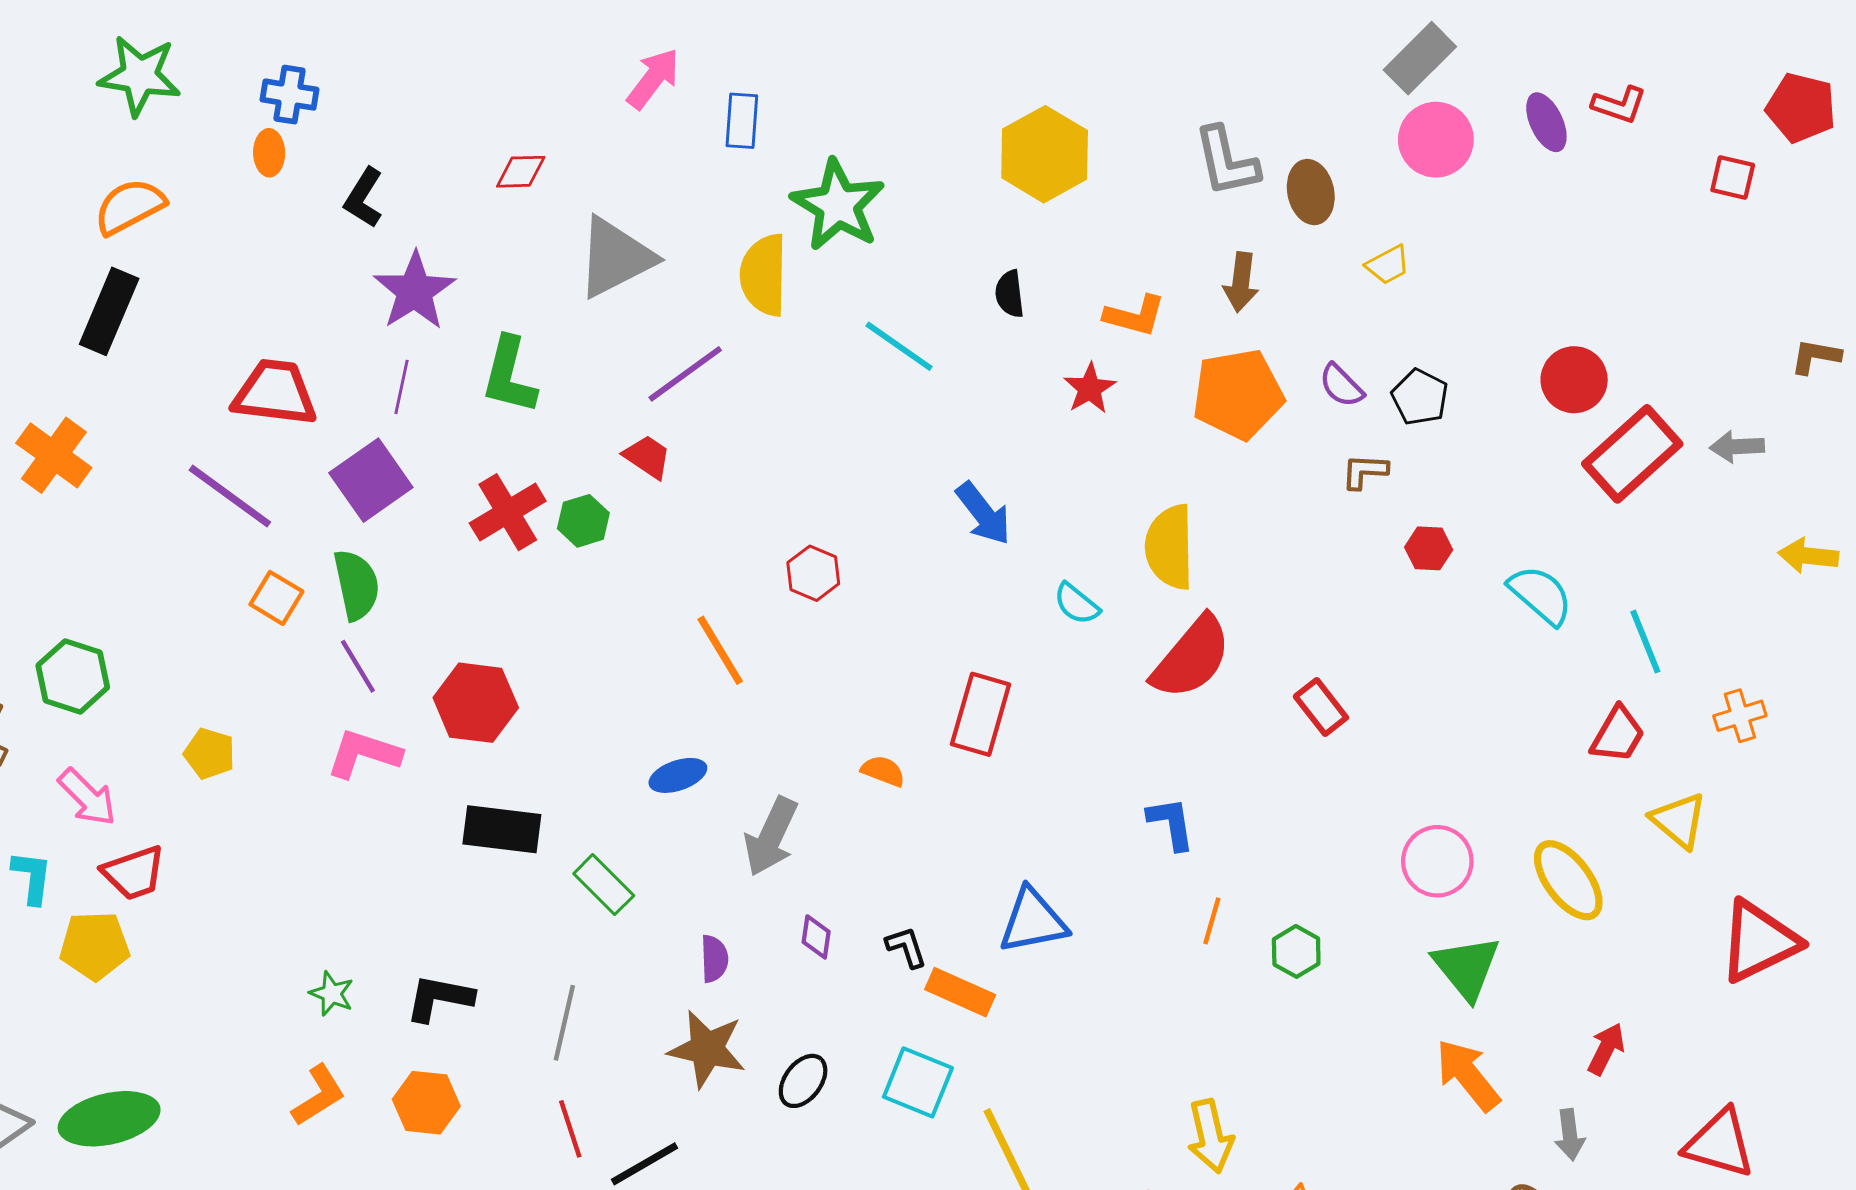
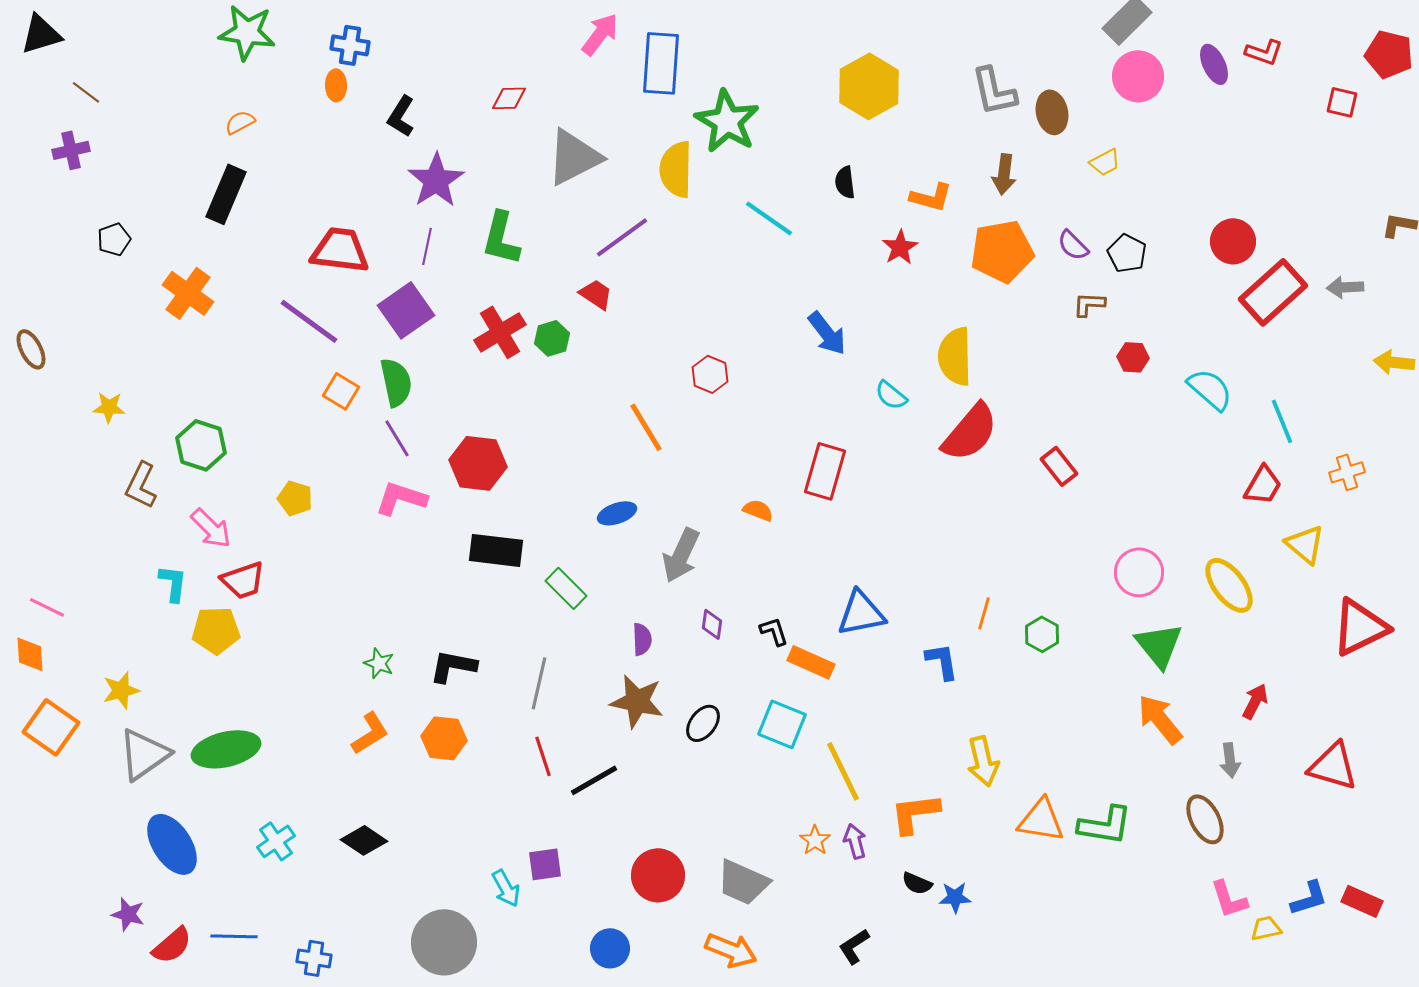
blue rectangle: (742, 121) -> (661, 63), size x1.6
orange semicircle: (129, 207) -> (240, 122), size x0.6
blue L-shape: (1171, 823) -> (942, 661), moved

